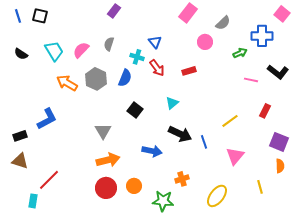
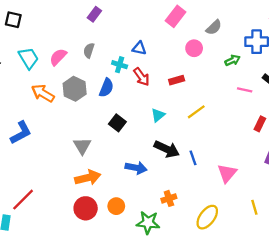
blue triangle: (155, 42) -> (139, 48), turned -40
yellow line: (230, 121) -> (196, 112), moved

